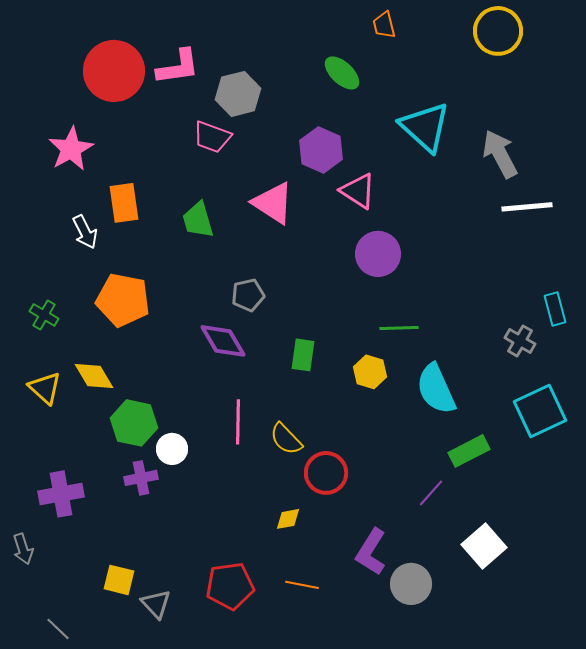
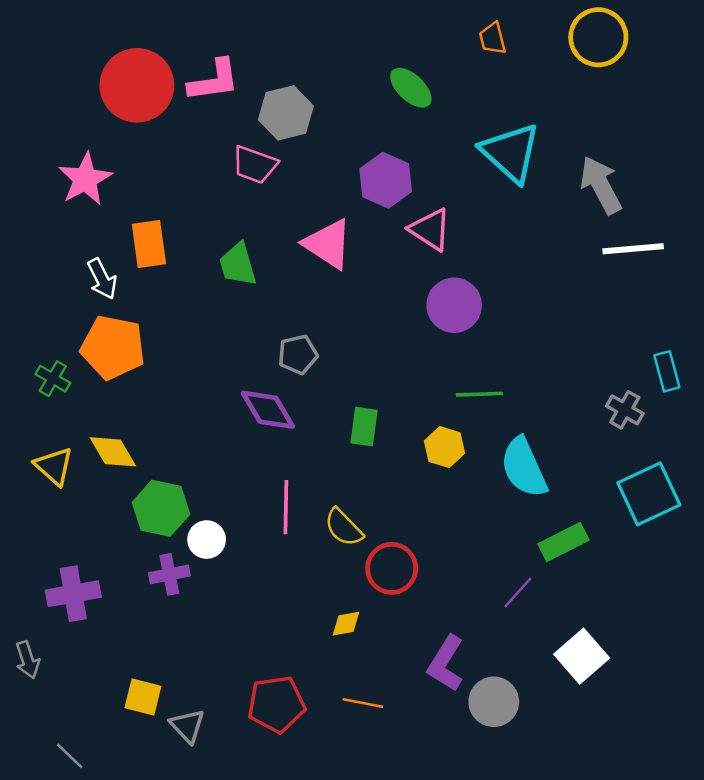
orange trapezoid: (384, 25) -> (493, 38), moved
orange pentagon: (123, 300) -> (113, 347), moved

